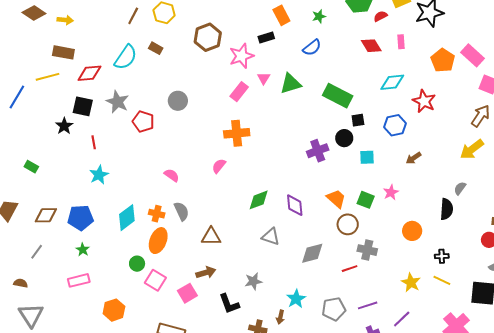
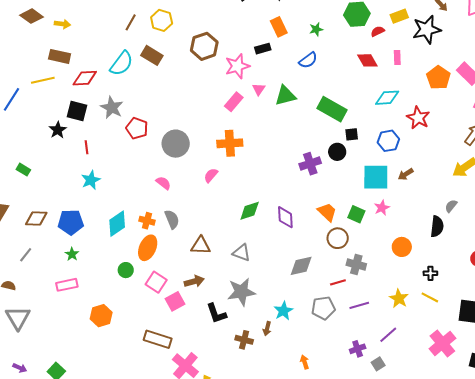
brown rectangle: (156, 48) -> (152, 55), size x1.5
gray circle: (178, 101) -> (176, 144), moved, size x1.4
cyan square: (367, 157) -> (376, 177), moved, size x1.8
gray triangle: (271, 237) -> (242, 253), moved
pink square: (155, 280) -> (156, 282), moved
gray star: (253, 281) -> (241, 292), size x1.6
purple line: (368, 305) -> (359, 305), moved
gray pentagon: (334, 309) -> (323, 308), moved

